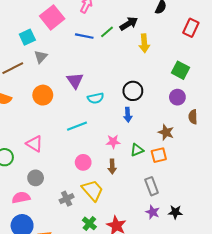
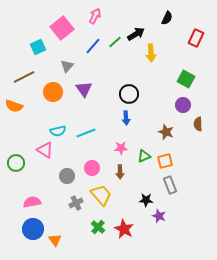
blue line: (84, 36) -> (93, 46), turned -60
gray triangle: (41, 57) -> (67, 66), moved
black circle: (133, 91) -> (129, 94), moved
orange circle: (43, 95) -> (53, 92), moved
cyan semicircle: (96, 98) -> (58, 131), moved
blue arrow: (128, 115) -> (126, 118), moved
brown star: (166, 132) -> (166, 132), moved
gray circle: (36, 178) -> (67, 176), moved
gray rectangle: (152, 186) -> (170, 185), moved
black star: (175, 212) -> (146, 200), moved

